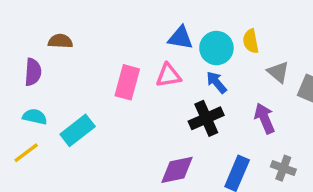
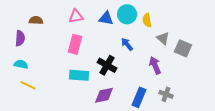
cyan circle: (216, 48) -> (127, 14), moved
pink triangle: (168, 75) -> (76, 16), moved
black cross: (206, 118) -> (107, 65), moved, turned -36
cyan rectangle: (78, 130) -> (79, 75), moved, turned 42
yellow line: (26, 153) -> (28, 85), moved, turned 63

